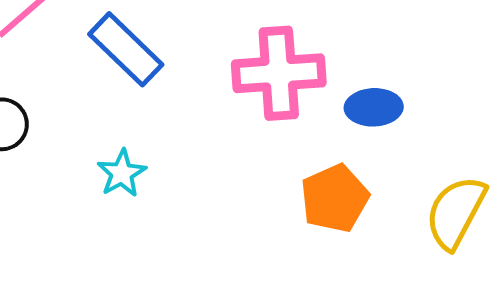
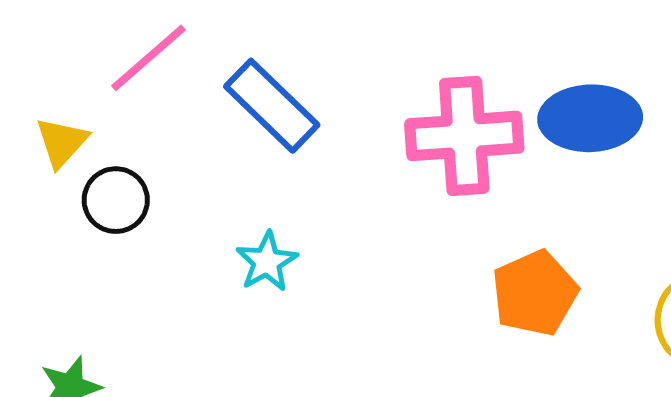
blue ellipse: (374, 107) -> (590, 118), moved, size x1.4

